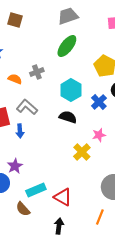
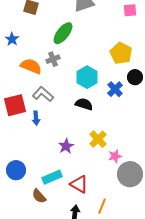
green ellipse: (67, 46) -> (63, 33), moved
orange semicircle: (15, 79) -> (31, 66), size x1.5
pink star: (99, 135) -> (115, 156), moved
purple star: (15, 166) -> (66, 146), moved
orange line: (100, 217) -> (102, 206), moved

